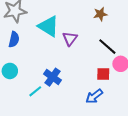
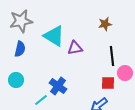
purple triangle: (70, 38) -> (75, 48), turned 42
black line: (107, 47) -> (112, 56), turned 42

